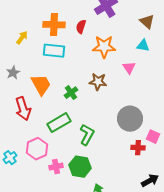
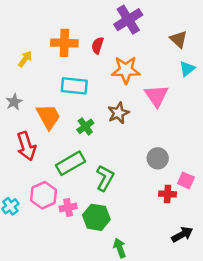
cyan triangle: (143, 46) -> (187, 69), moved, turned -48
cyan rectangle: (54, 51) -> (74, 86), moved
pink triangle: (129, 68) -> (156, 96), size x1.5
brown star: (98, 82) -> (118, 113), turned -30
gray circle: (130, 119) -> (158, 158), size x0.7
pink cross: (56, 167) -> (68, 207), moved

